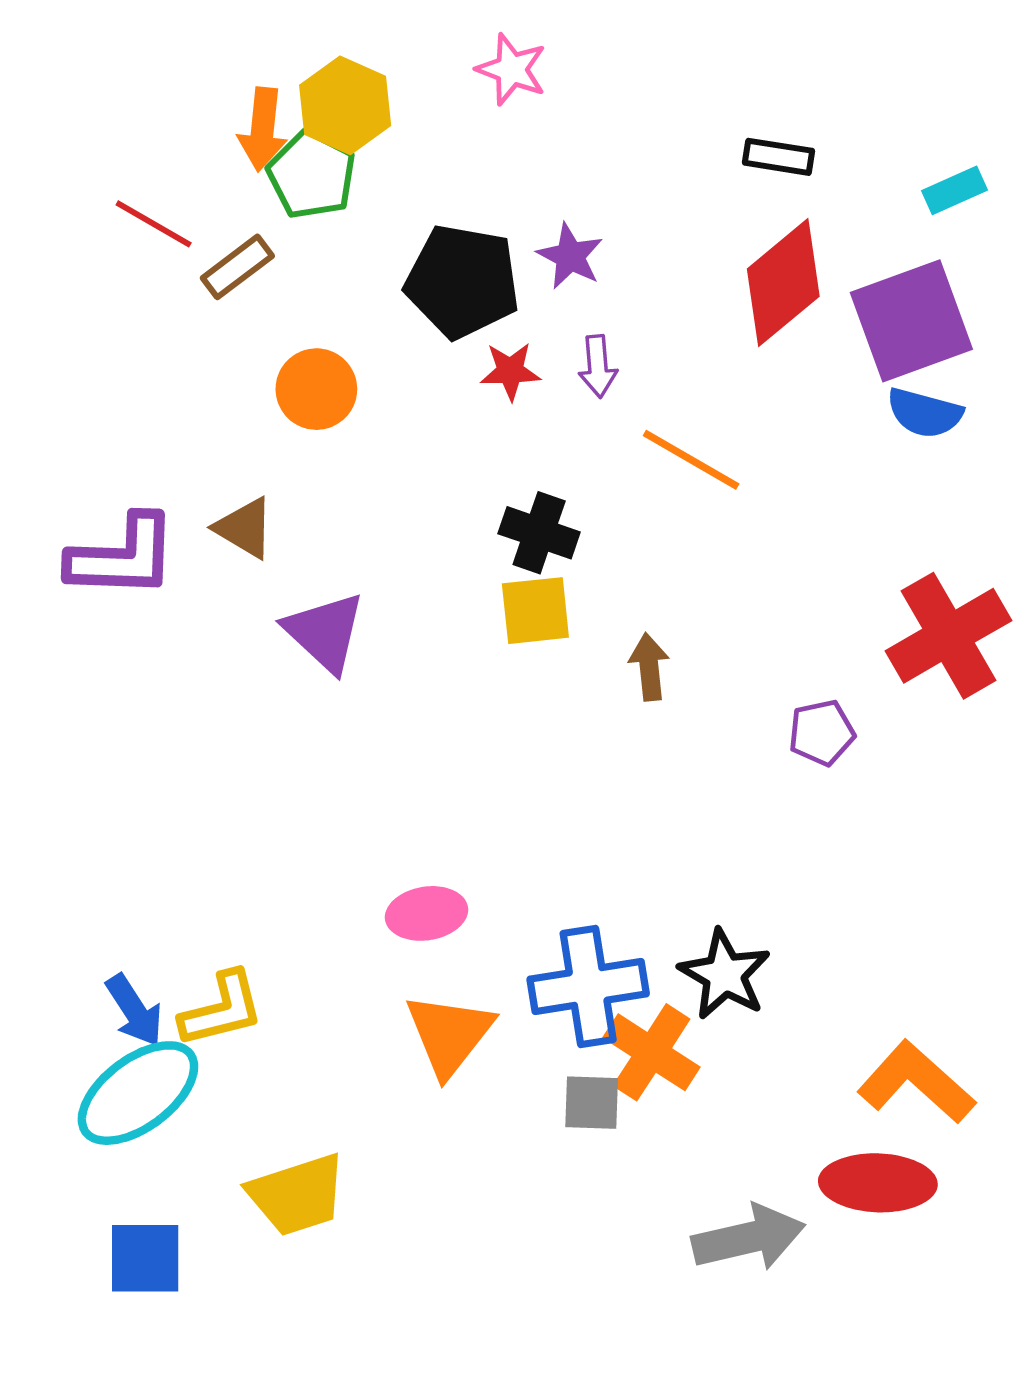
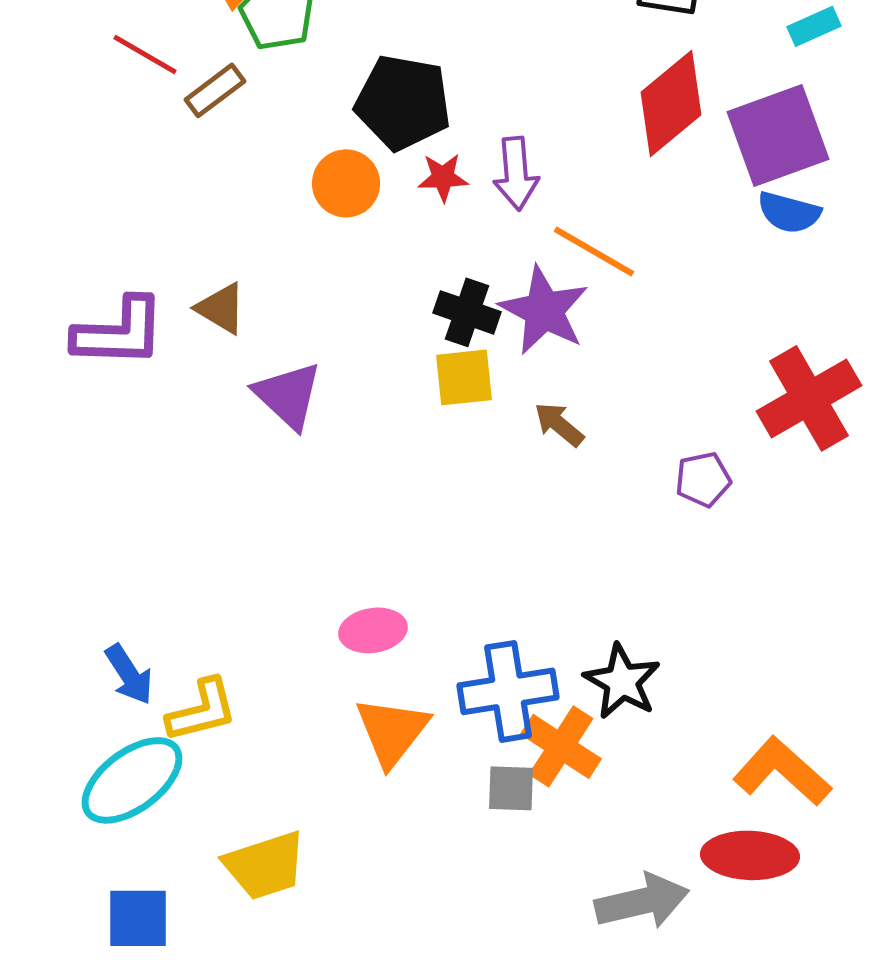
purple star: (570, 256) -> (544, 310), moved, size x1.6
purple arrow: (598, 366) -> (516, 173), size x1.4
orange circle: (316, 389) -> (346, 183), moved
brown arrow: (649, 667) -> (559, 424), turned -44
blue arrow: (134, 1010) -> (129, 674), moved

